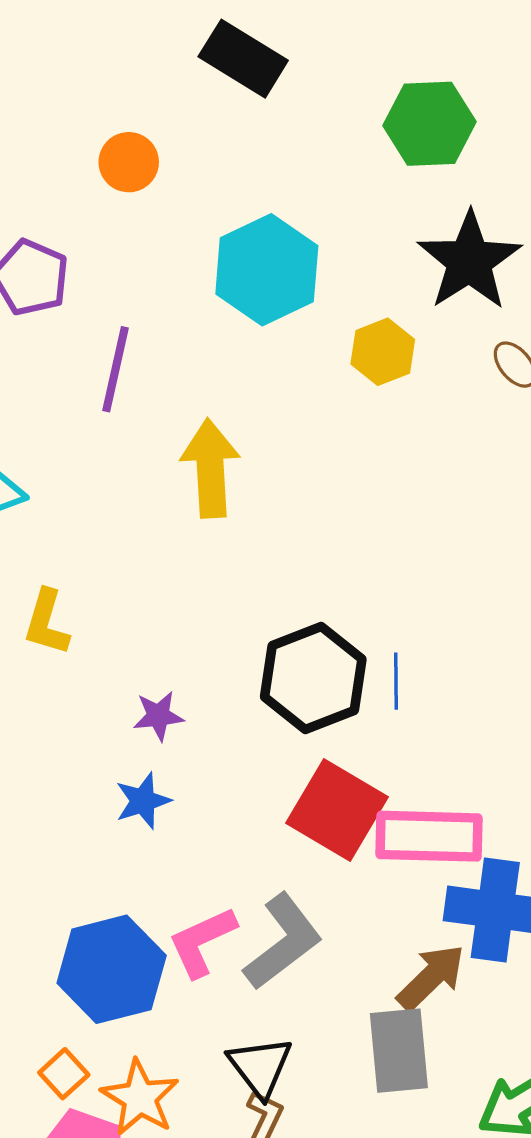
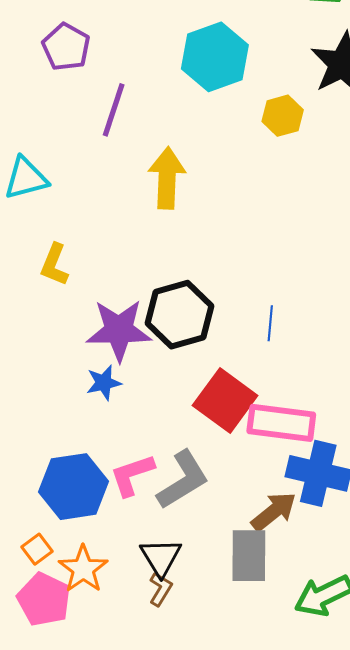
black hexagon: (313, 678) -> (180, 315), moved
purple star: (158, 716) -> (119, 330), size x2.0

